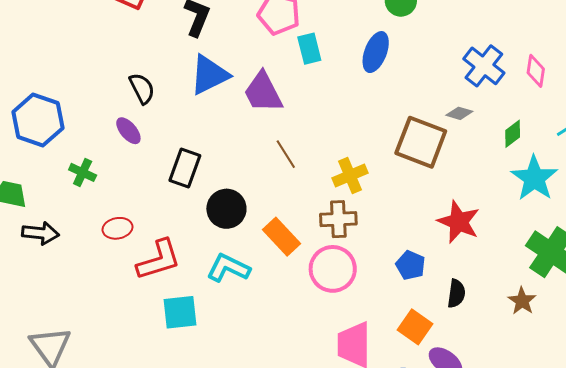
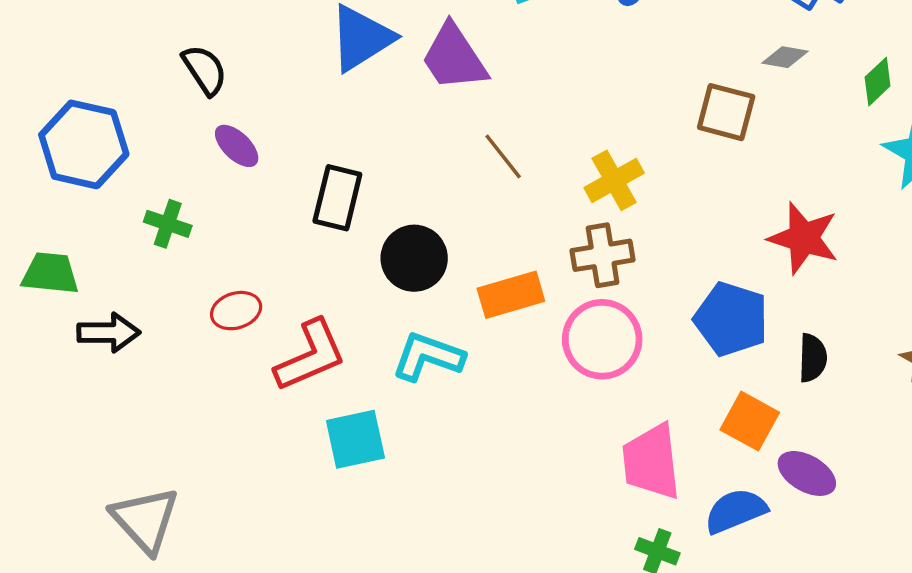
black semicircle: (142, 88) -> (205, 70), moved
brown square: (421, 142) -> (726, 112), size x0.7
orange rectangle: (282, 237) -> (511, 295), turned -57
blue pentagon: (411, 265) -> (731, 319), size x1.5

